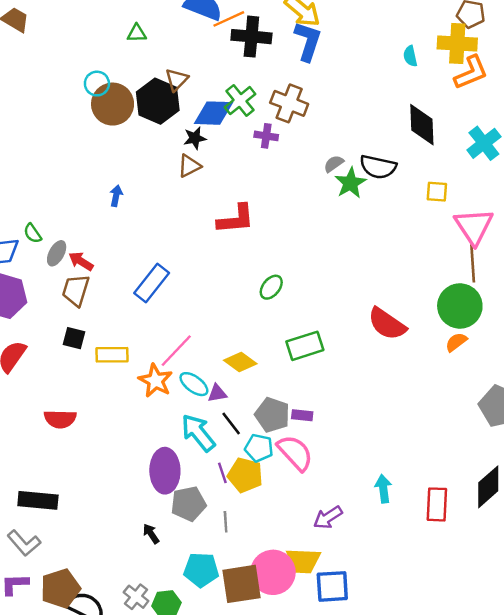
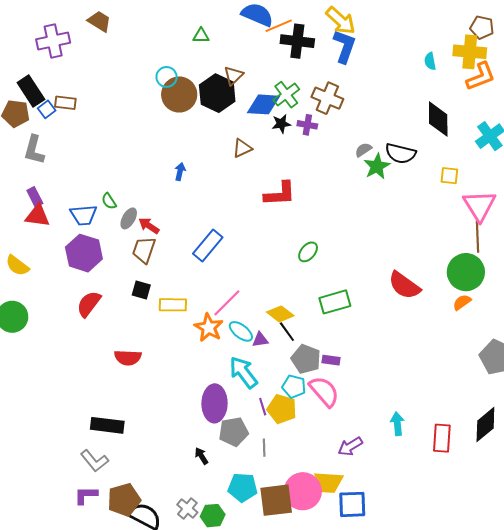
black star: (195, 138) -> (281, 124), moved
black line: (231, 423) -> (287, 332), moved

